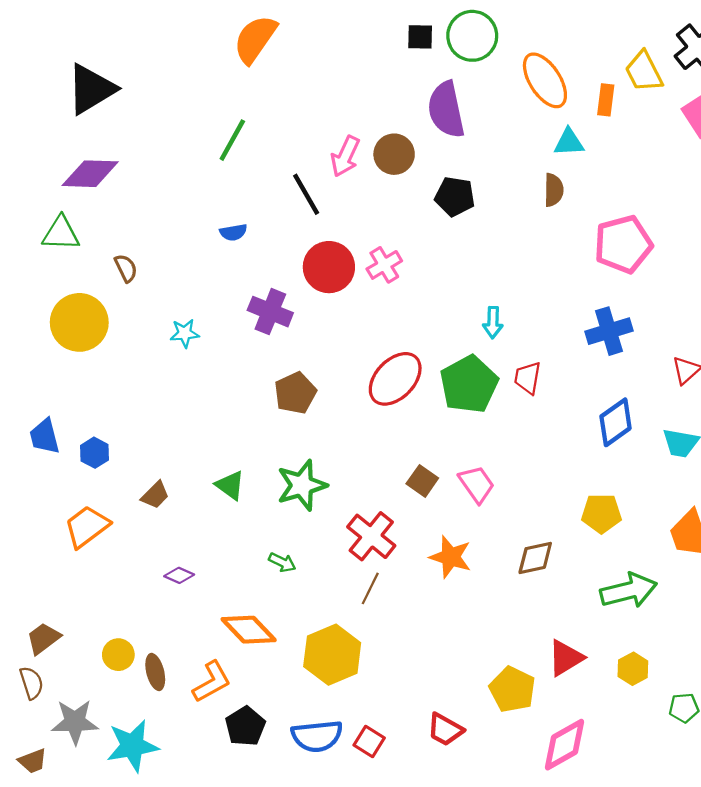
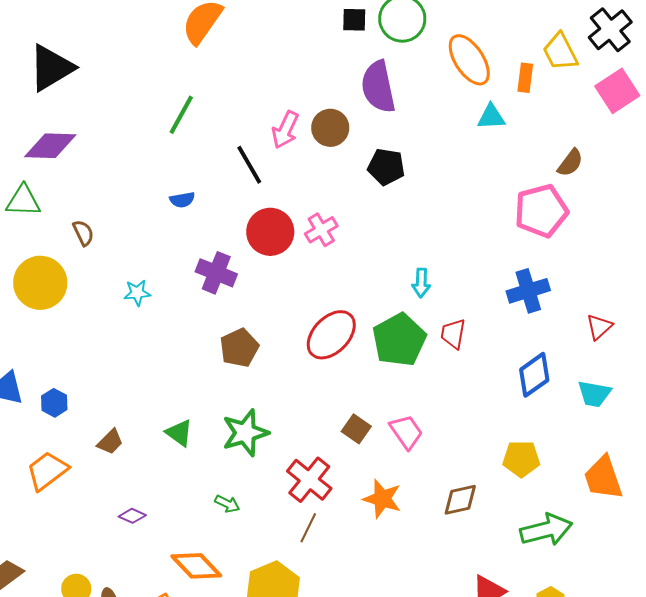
brown semicircle: (554, 190) -> (570, 163), moved, turned 36

